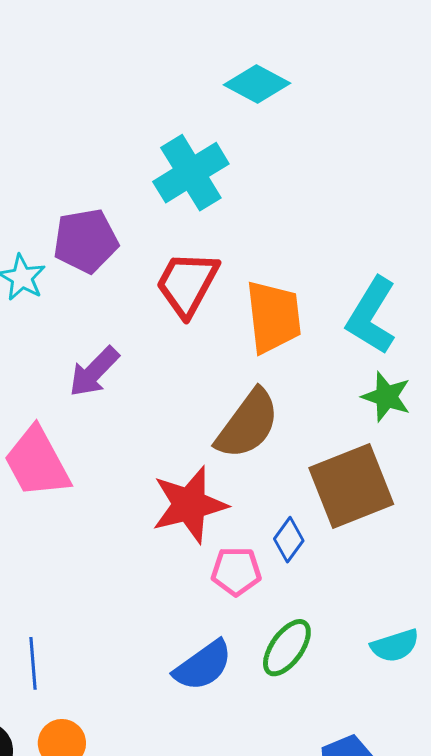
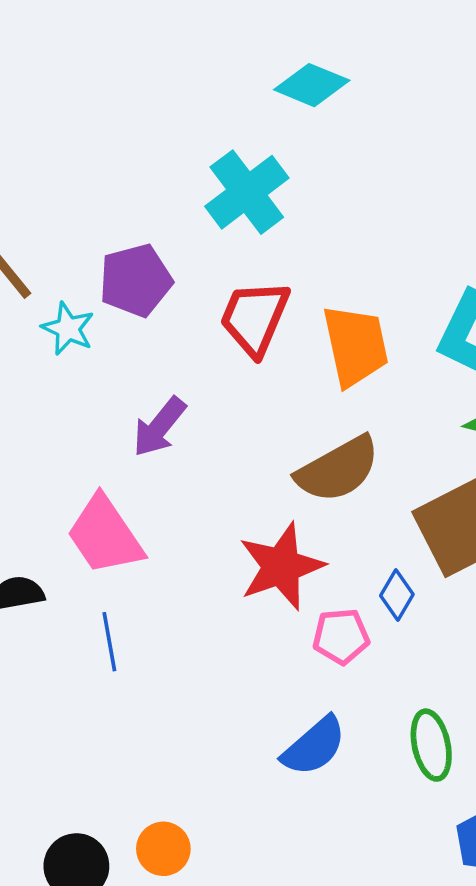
brown semicircle: (248, 424) -> (338, 469), turned 30
green ellipse: (287, 648) -> (431, 745), moved, turned -42
blue line: (33, 663) -> (109, 642), moved

